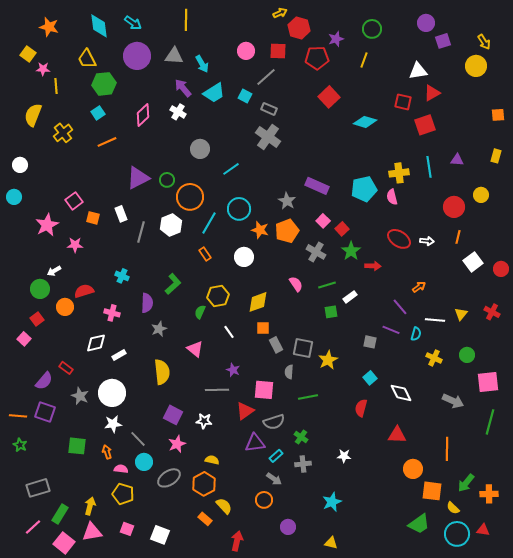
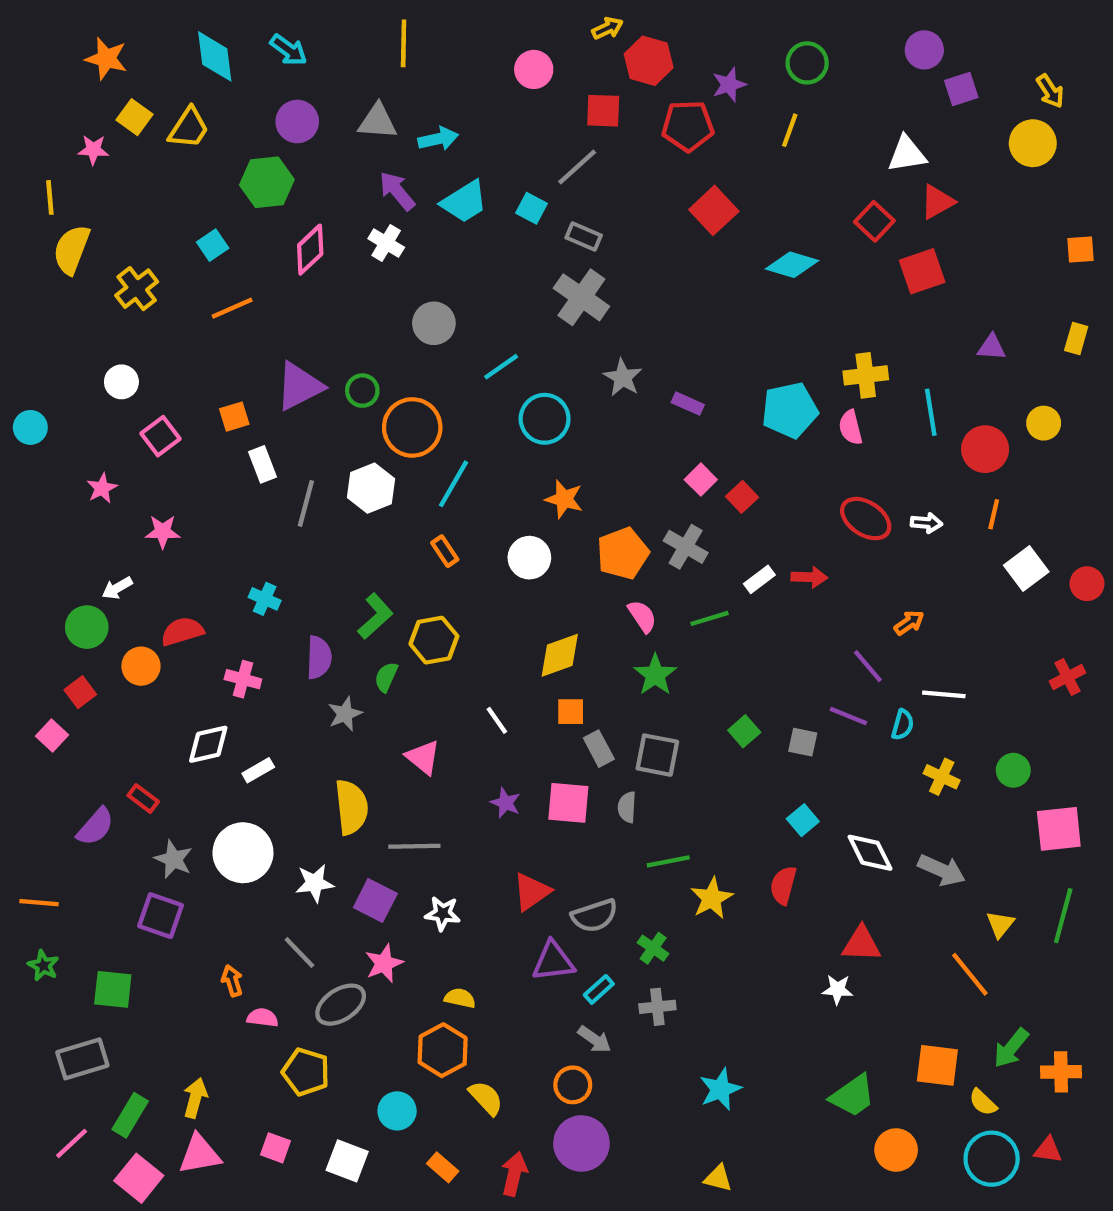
pink circle: (246, 51) -> (534, 69), moved
yellow square: (28, 54) -> (134, 117), moved
purple circle: (137, 56) -> (297, 122), size x0.7
yellow trapezoid: (87, 59) -> (189, 128), turned -120
cyan arrow: (202, 64) -> (438, 139), turned -72
green hexagon: (104, 84) -> (267, 182), moved
yellow line: (56, 86) -> (50, 197), moved
red square: (403, 102) -> (874, 221), turned 30
white circle: (20, 165) -> (121, 382), moved
cyan line: (429, 167) -> (931, 412), moved
purple rectangle: (317, 186) -> (688, 404), size x0.6
gray star: (287, 201) -> (623, 378), moved
cyan circle: (239, 209) -> (545, 419), moved
orange square: (93, 218) -> (234, 417), moved, turned -32
pink star: (47, 225) -> (102, 488), size x0.6
orange pentagon: (287, 231) -> (623, 553), moved
green star: (351, 251) -> (655, 675), moved
yellow hexagon: (218, 296) -> (434, 640), moved
white rectangle: (350, 297) -> (759, 579), moved
green semicircle: (200, 312) -> (386, 677), moved
green square: (331, 312) -> (744, 731), moved, turned -32
red cross: (492, 312) -> (1067, 677), turned 35
yellow triangle: (461, 314) -> (1000, 924), moved
yellow star: (328, 360) -> (712, 898), moved
gray line: (217, 390) -> (414, 846), moved
pink square: (264, 390) -> (568, 803), moved
gray arrow: (453, 401) -> (942, 870), moved
purple square: (45, 412) -> (161, 916), moved
white star: (113, 424) -> (315, 883), moved
green square: (77, 446) -> (113, 989), moved
orange line: (447, 449) -> (970, 974), turned -40
white star: (344, 456) -> (837, 989), moved
cyan circle: (144, 462) -> (397, 1111), moved
orange circle: (413, 469) -> (896, 1150), moved
gray ellipse: (169, 478) -> (341, 1005), moved
yellow pentagon: (123, 494) -> (306, 1072), moved
orange rectangle: (205, 519) -> (443, 1167), moved
green trapezoid: (419, 524) -> (853, 1096), moved
purple circle: (288, 527) -> (581, 1143), moved, size x1.6

